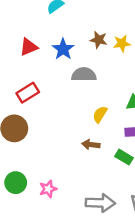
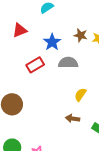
red triangle: (29, 47) -> (20, 30), moved
red rectangle: (28, 93) -> (35, 65), moved

